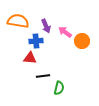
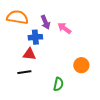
orange circle: (82, 41) -> (81, 65), moved
black line: (43, 76) -> (24, 72), moved

